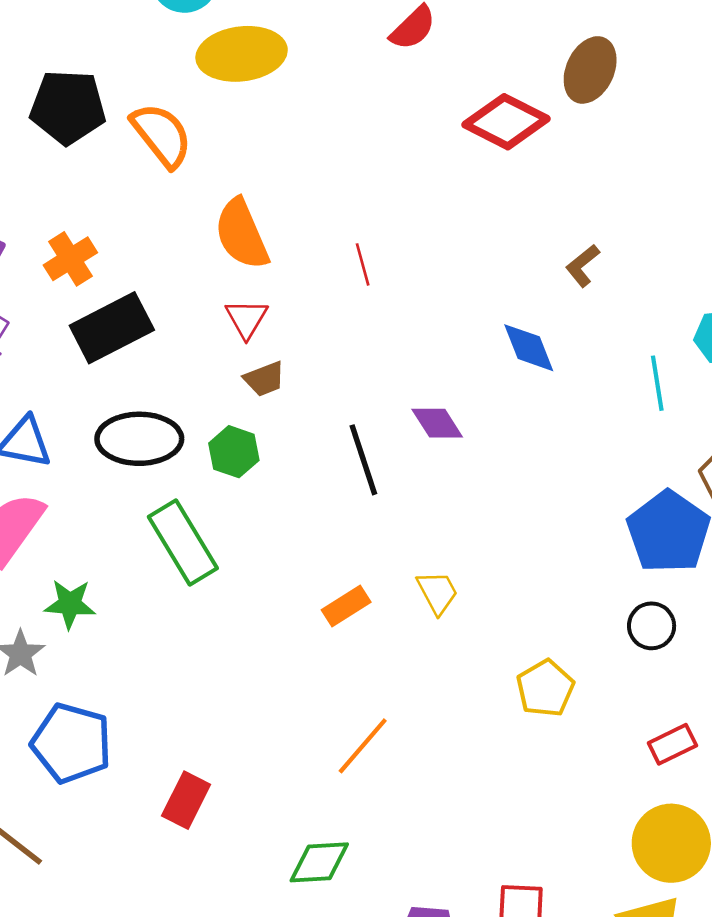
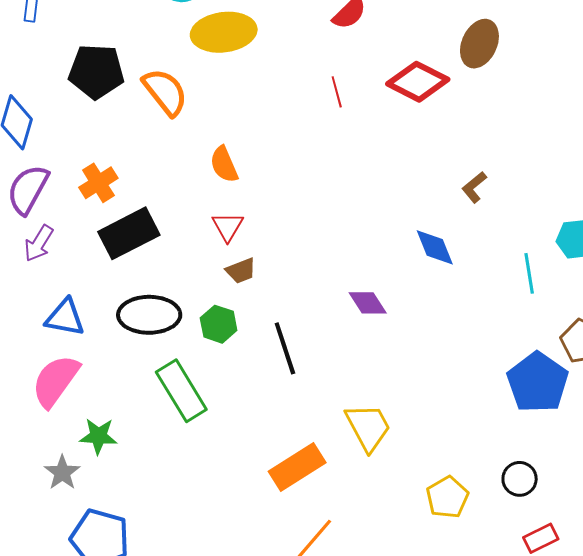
orange semicircle: (242, 234) -> (224, 164), size x0.7
red line: (363, 264) -> (337, 92), moved
black line: (363, 460) -> (285, 348), moved
yellow trapezoid: (437, 592) -> (368, 427), size x1.5
orange rectangle: (346, 606) -> (297, 467), moved, size x1.6
black circle: (652, 626) -> (520, 479), moved

